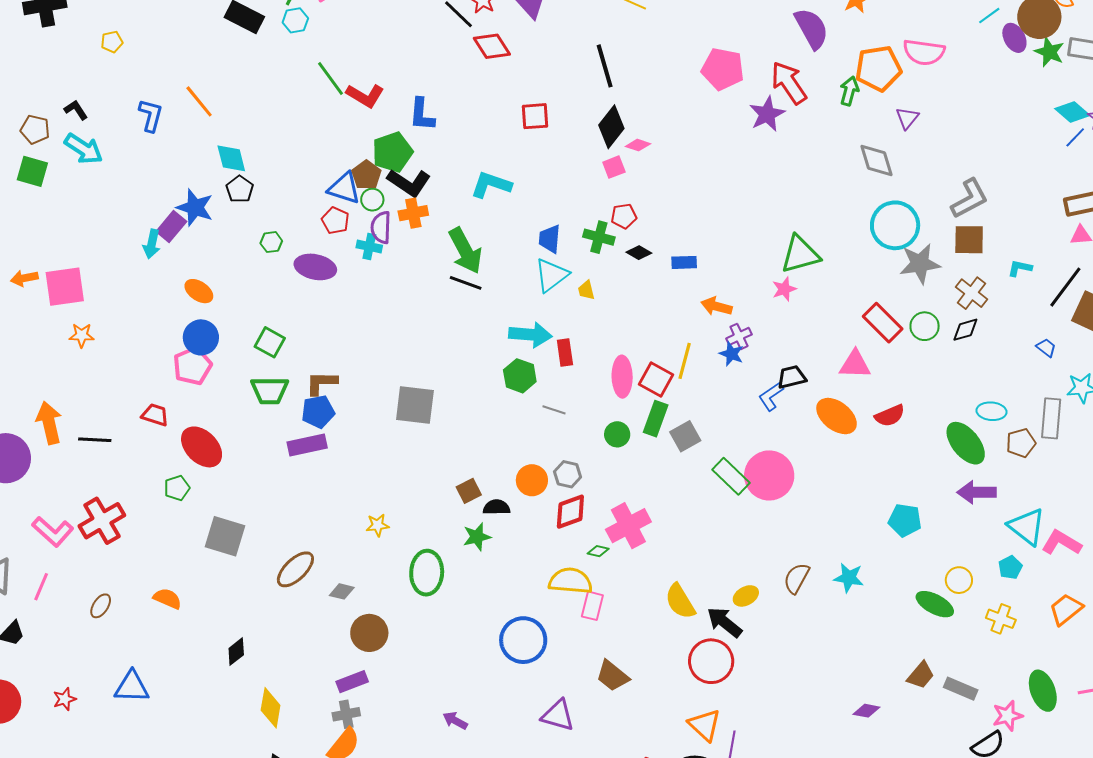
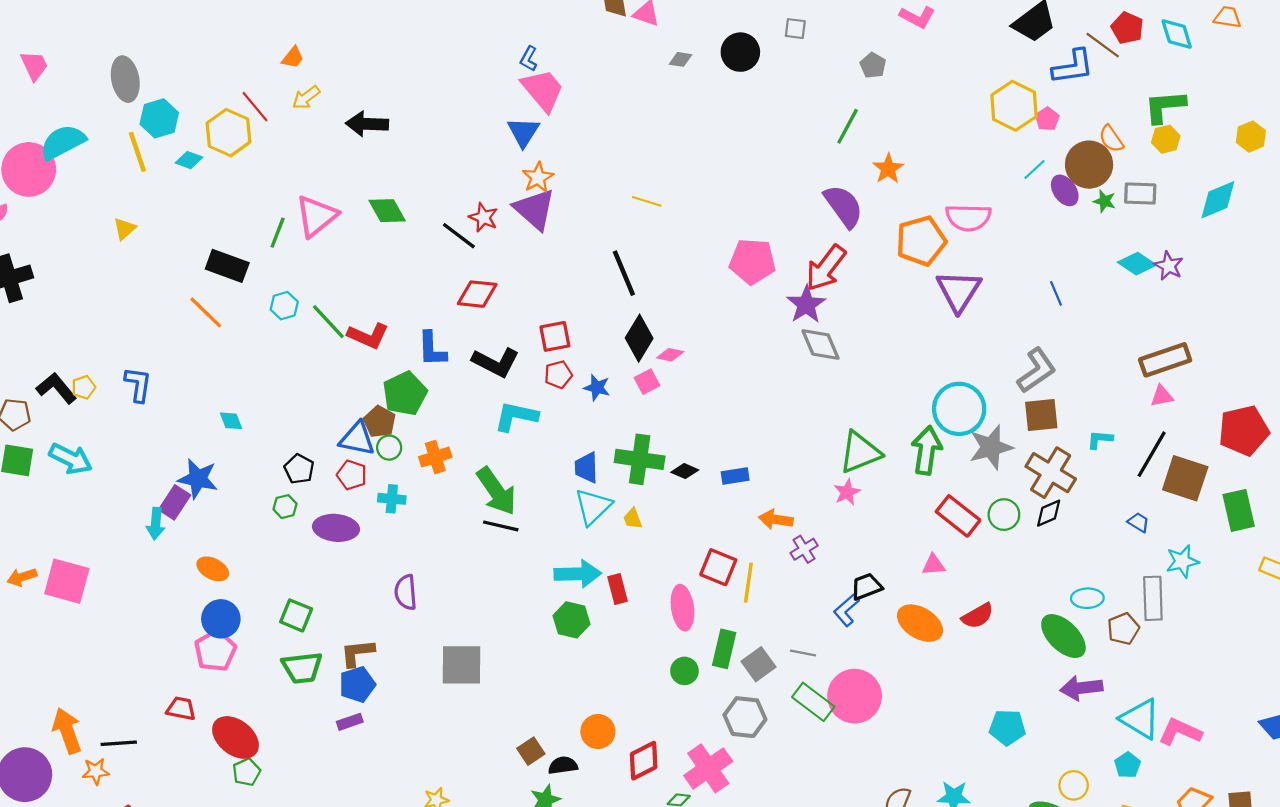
cyan hexagon: (295, 20) -> (284, 306), moved
yellow pentagon: (112, 42) -> (84, 387), moved
red diamond: (492, 46) -> (477, 294), moved, turned -45
green star: (1049, 52) -> (1104, 201), size x0.7
red arrow: (789, 83) -> (826, 268), turned -102
green arrow: (849, 91) -> (927, 450), moved, size x1.5
orange line: (199, 101) -> (206, 312), moved
black L-shape: (76, 110) -> (56, 388), size x1.5
purple triangle: (907, 118) -> (959, 291), size x1.8
blue line: (1075, 137) -> (1056, 293), moved, turned -60
cyan arrow: (84, 149) -> (71, 459), moved
cyan diamond: (231, 158) -> (231, 421), size x0.7
gray diamond: (876, 161) -> (821, 344), moved
black L-shape: (409, 183) -> (496, 362), moved
black pentagon: (240, 189) -> (299, 469), moved
red pentagon: (624, 216) -> (558, 375), moved
purple semicircle: (381, 227) -> (406, 592), moved
green cross: (599, 237) -> (640, 459), size x1.4
pink square: (65, 287) -> (67, 581), turned 30
brown cross: (972, 293) -> (1051, 473), size x1.4
orange star: (82, 335) -> (96, 771), moved
blue star: (731, 354) -> (597, 388), moved
pink triangle: (855, 364) -> (933, 565), size x0.7
red square: (656, 379) -> (718, 567), moved
gray line: (554, 410) -> (803, 653), moved
purple rectangle: (307, 445) -> (350, 722), size x0.6
gray hexagon: (568, 474) -> (745, 717), moved, size x1.4
green pentagon: (177, 488) -> (246, 772), moved

